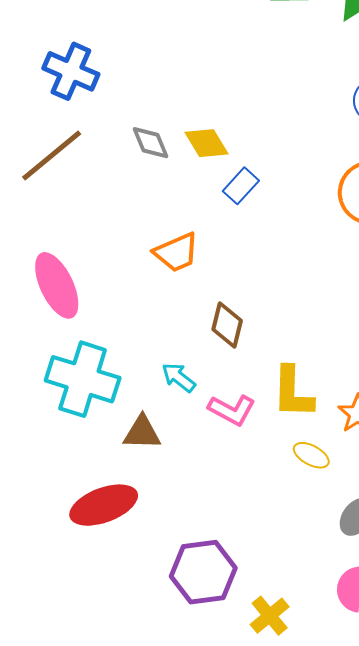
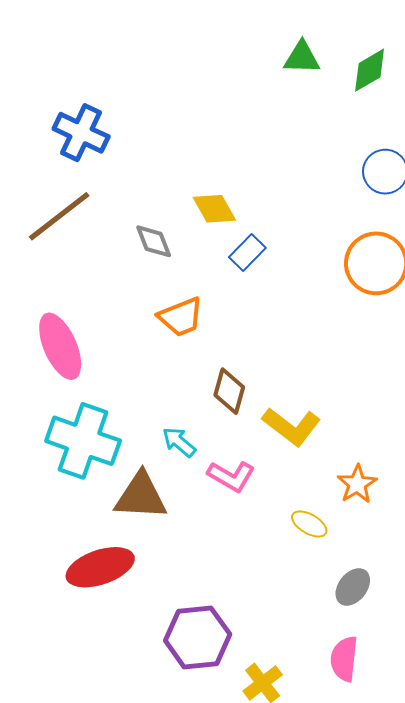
gray diamond: (150, 143) -> (154, 241), moved
yellow L-shape: (293, 392) -> (291, 427), moved, turned -56
brown triangle: (142, 433) -> (141, 496), size x1.4

